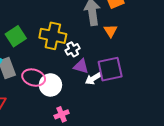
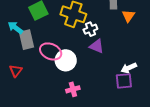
purple square: (110, 69) -> (124, 81), moved, size x0.7
white arrow: (93, 79) -> (129, 68), moved

